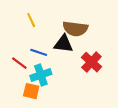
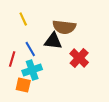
blue line: (39, 52) -> (30, 49), turned 42
red line: (19, 63) -> (12, 59), turned 70

